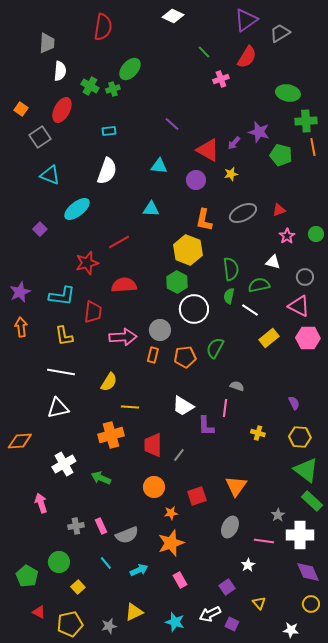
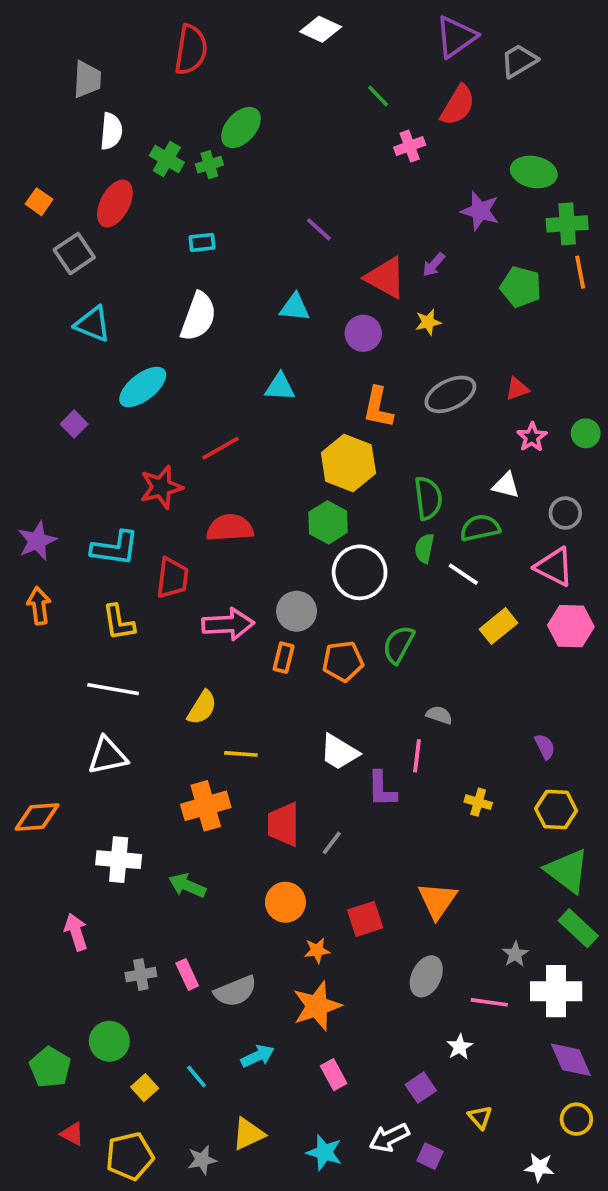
purple star: (259, 132) -> (480, 211), moved
white cross: (64, 464) -> (119, 860), turned 35
cyan line: (106, 563) -> (196, 1076), moved

